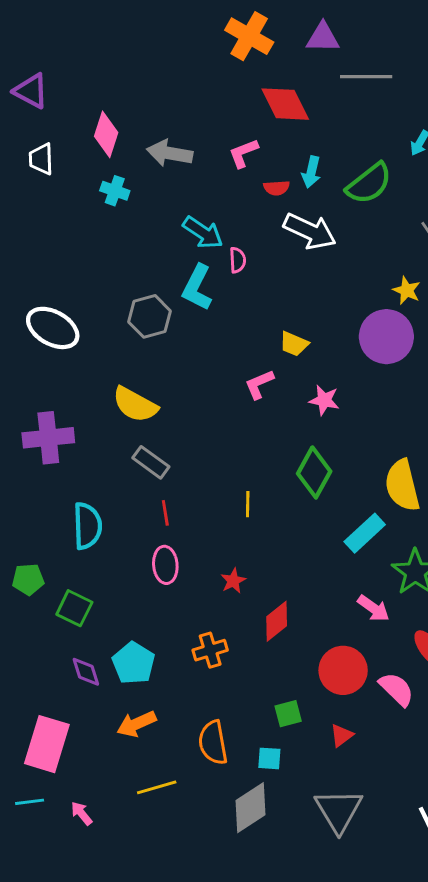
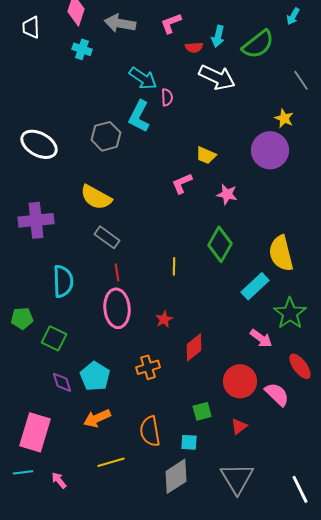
pink ellipse: (165, 565) -> (117, 308), size x1.5

